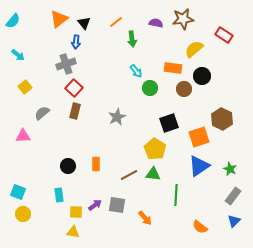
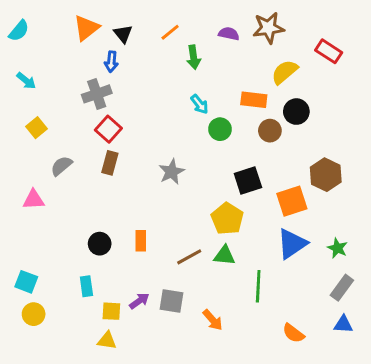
blue triangle: (234, 221) -> (343, 324), turned 48

